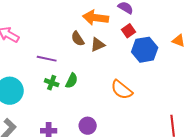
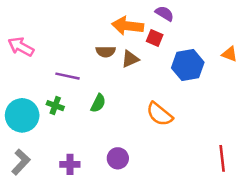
red square: (129, 31) -> (155, 38), moved, turned -32
brown semicircle: (78, 39) -> (106, 52), turned -56
green cross: (52, 83) -> (55, 106), moved

